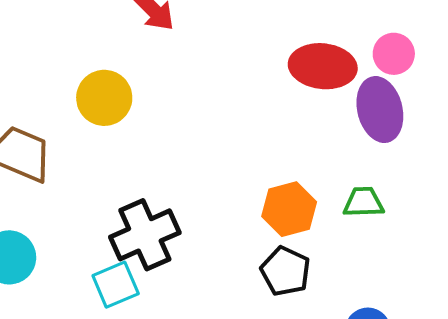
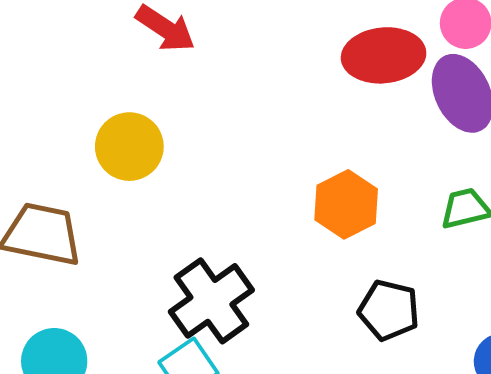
orange hexagon: (289, 209) -> (346, 204), moved

